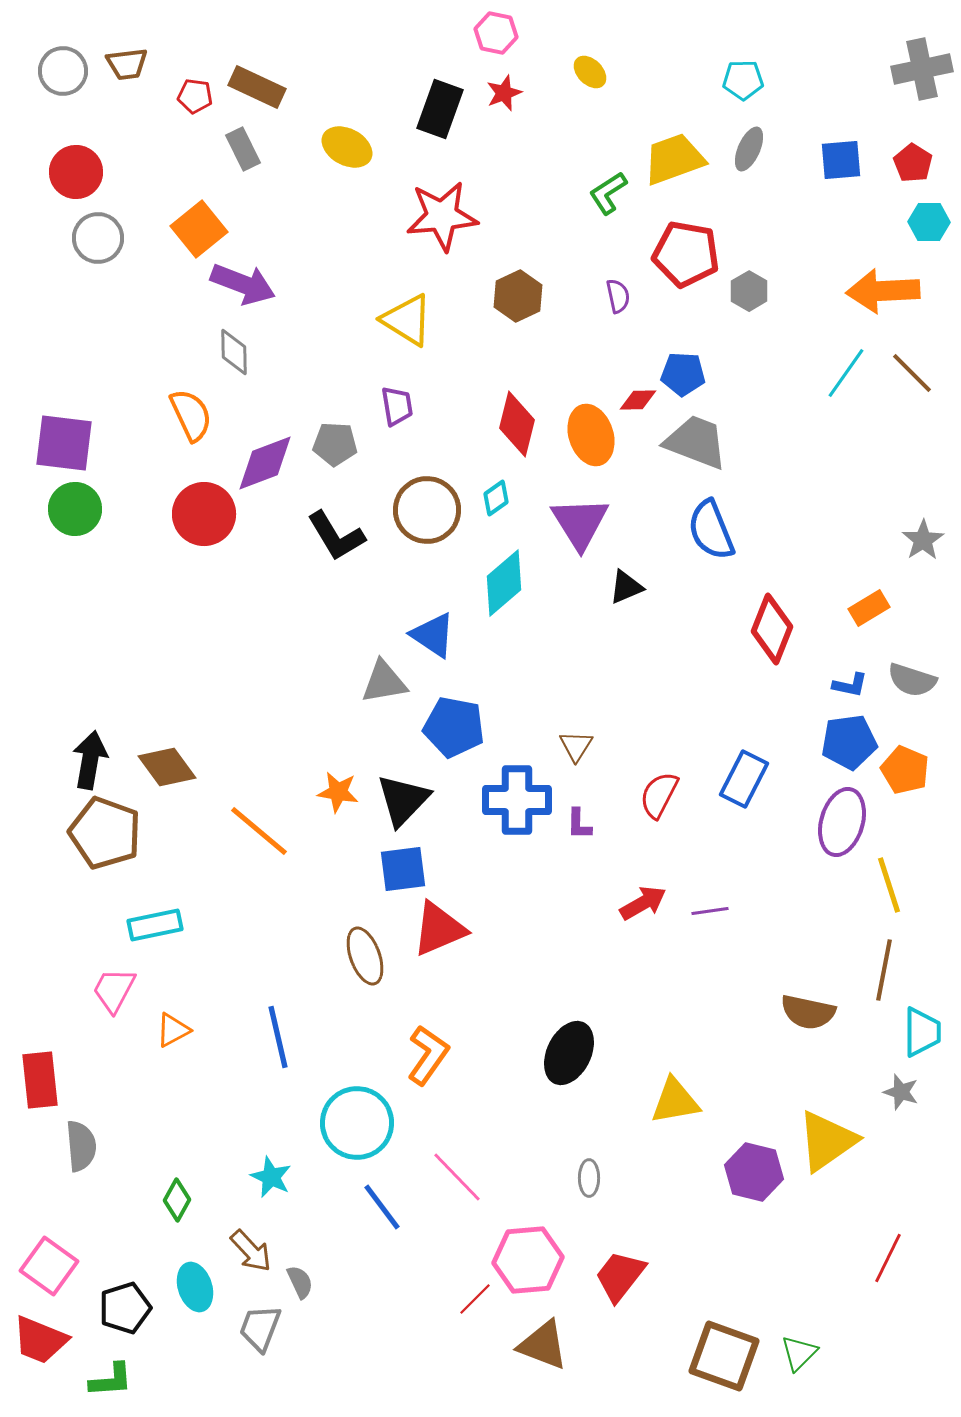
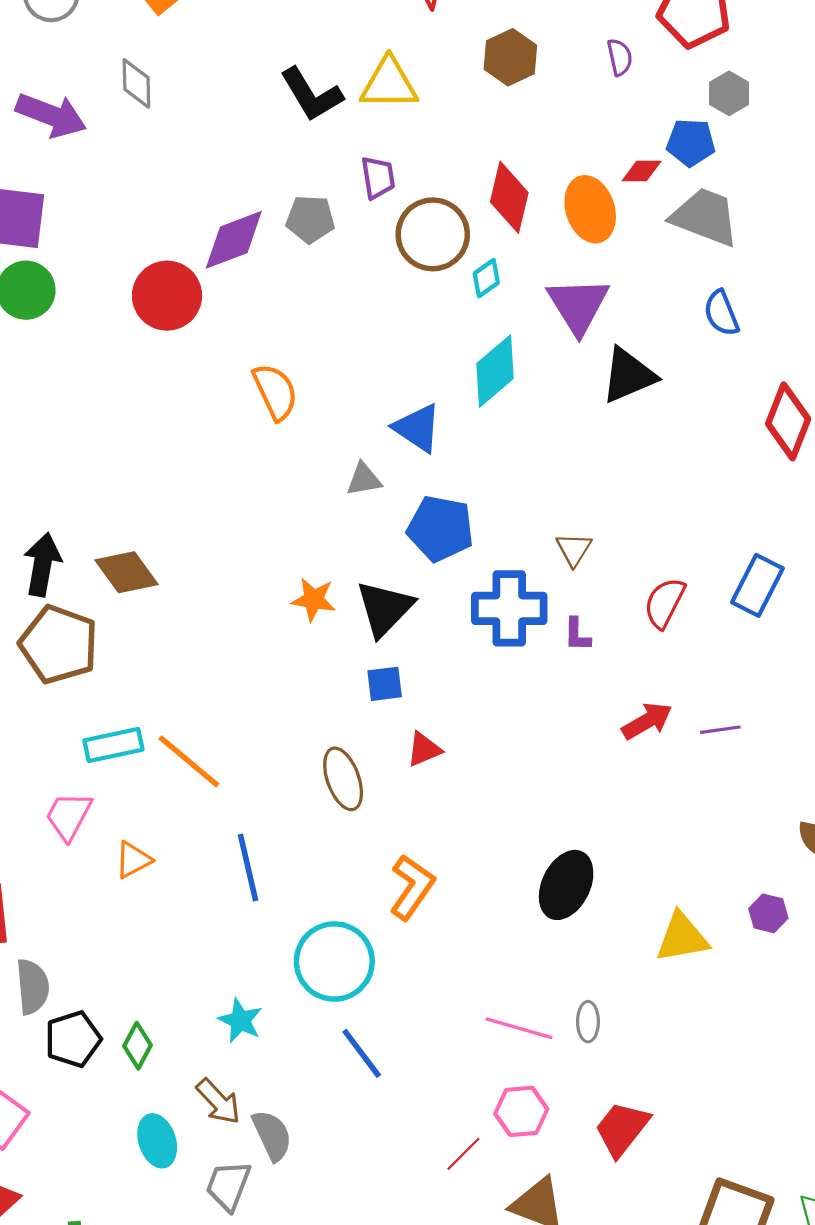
purple arrow: (243, 284) -> (51, 115), moved
gray hexagon: (749, 291) -> (729, 93), moved
yellow triangle: (407, 320) -> (389, 83), turned -32
gray diamond: (234, 352) -> (136, 83), moved
orange semicircle: (191, 415) -> (275, 392), moved
brown circle: (427, 510) -> (433, 234), moved
blue semicircle: (711, 530) -> (721, 313), size x0.7
black L-shape: (336, 536) -> (311, 94), moved
black triangle: (626, 587) -> (628, 375), size x1.5
gray triangle: (384, 682) -> (364, 479), size x0.7
orange line: (259, 831) -> (189, 761), moved
blue square: (403, 869) -> (385, 684), size x0.7
red triangle: (439, 929) -> (424, 749), size x0.6
purple hexagon: (754, 1172) -> (768, 913), moved, size x0.6
pink line: (457, 1177) -> (519, 1028), moved, turned -30
pink hexagon: (528, 1260) -> (521, 1111), size x0.7
gray semicircle: (300, 1282) -> (272, 1135), size x1.4
black pentagon: (125, 1308) -> (73, 1039), moved

